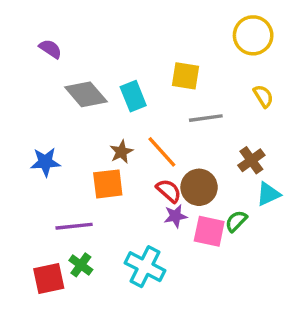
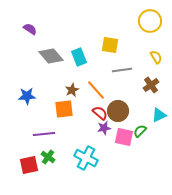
brown cross: (251, 160) -> (151, 85), moved

